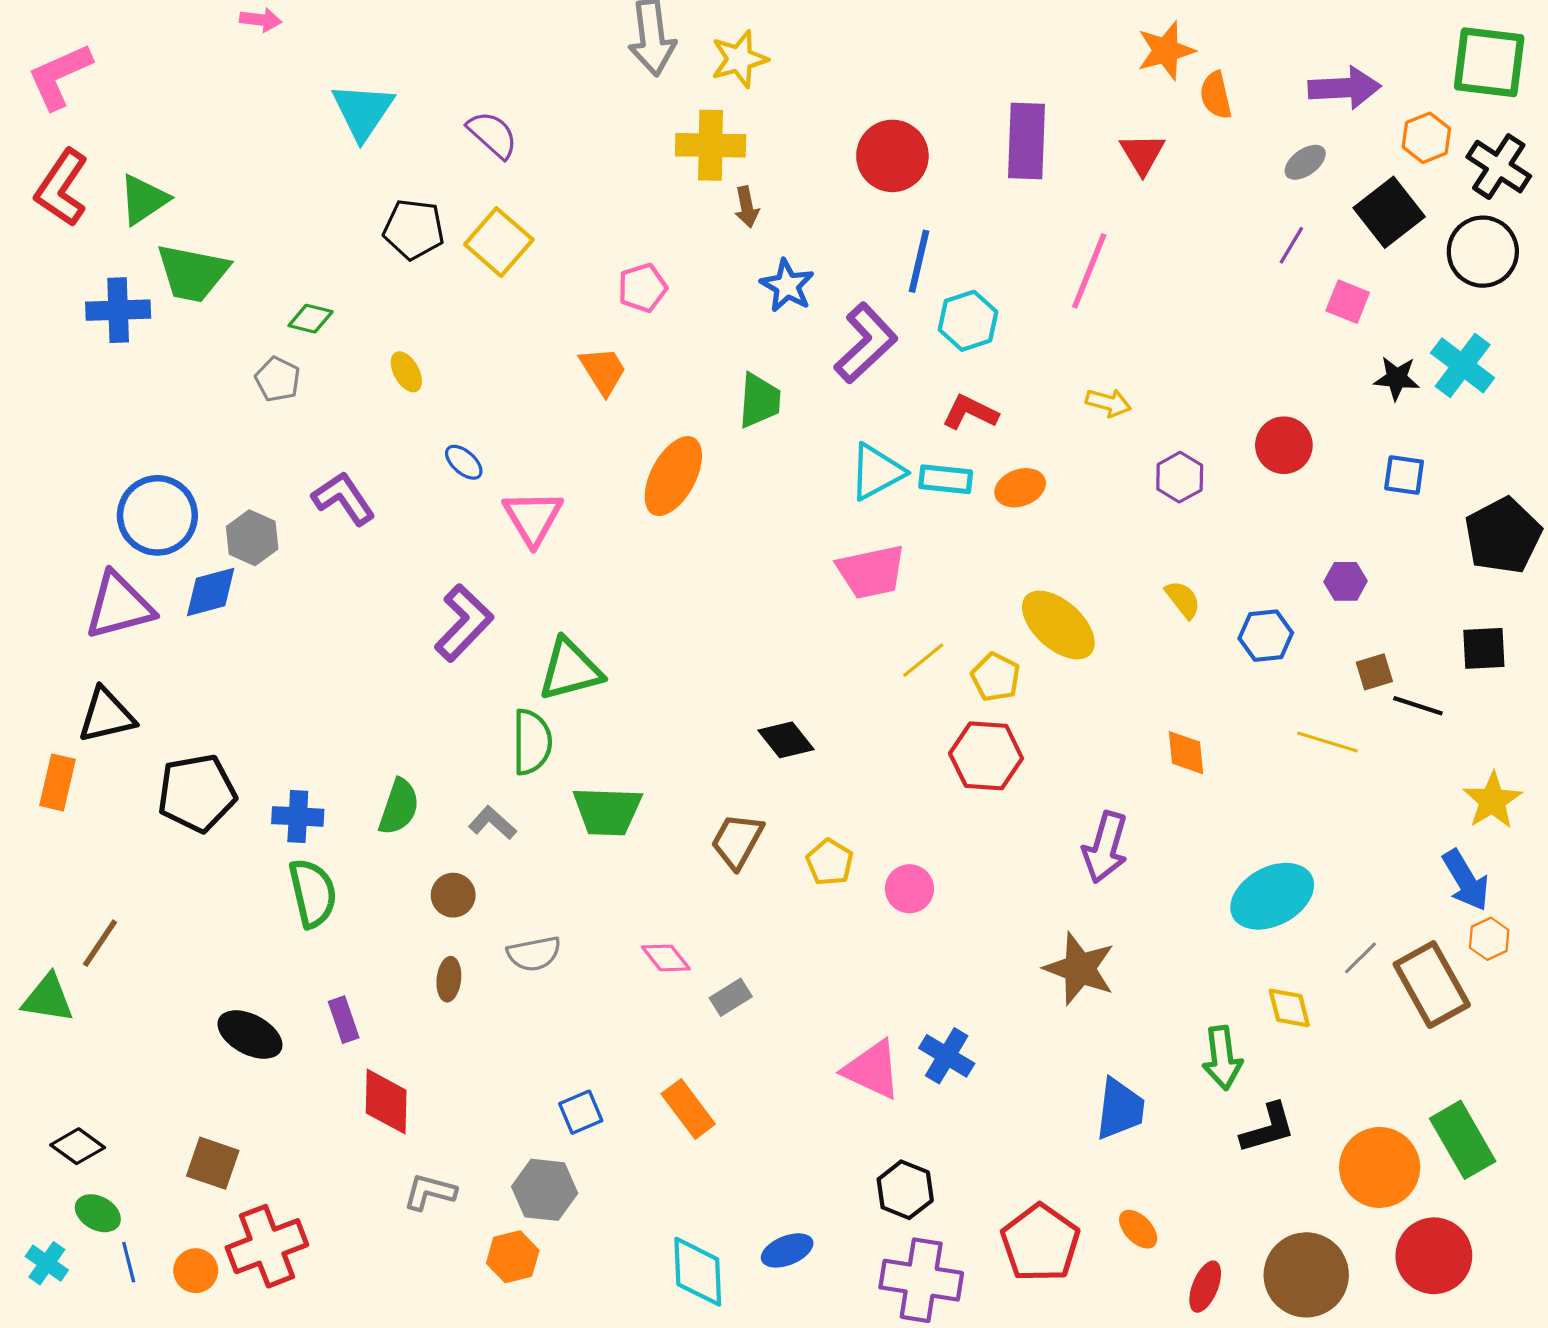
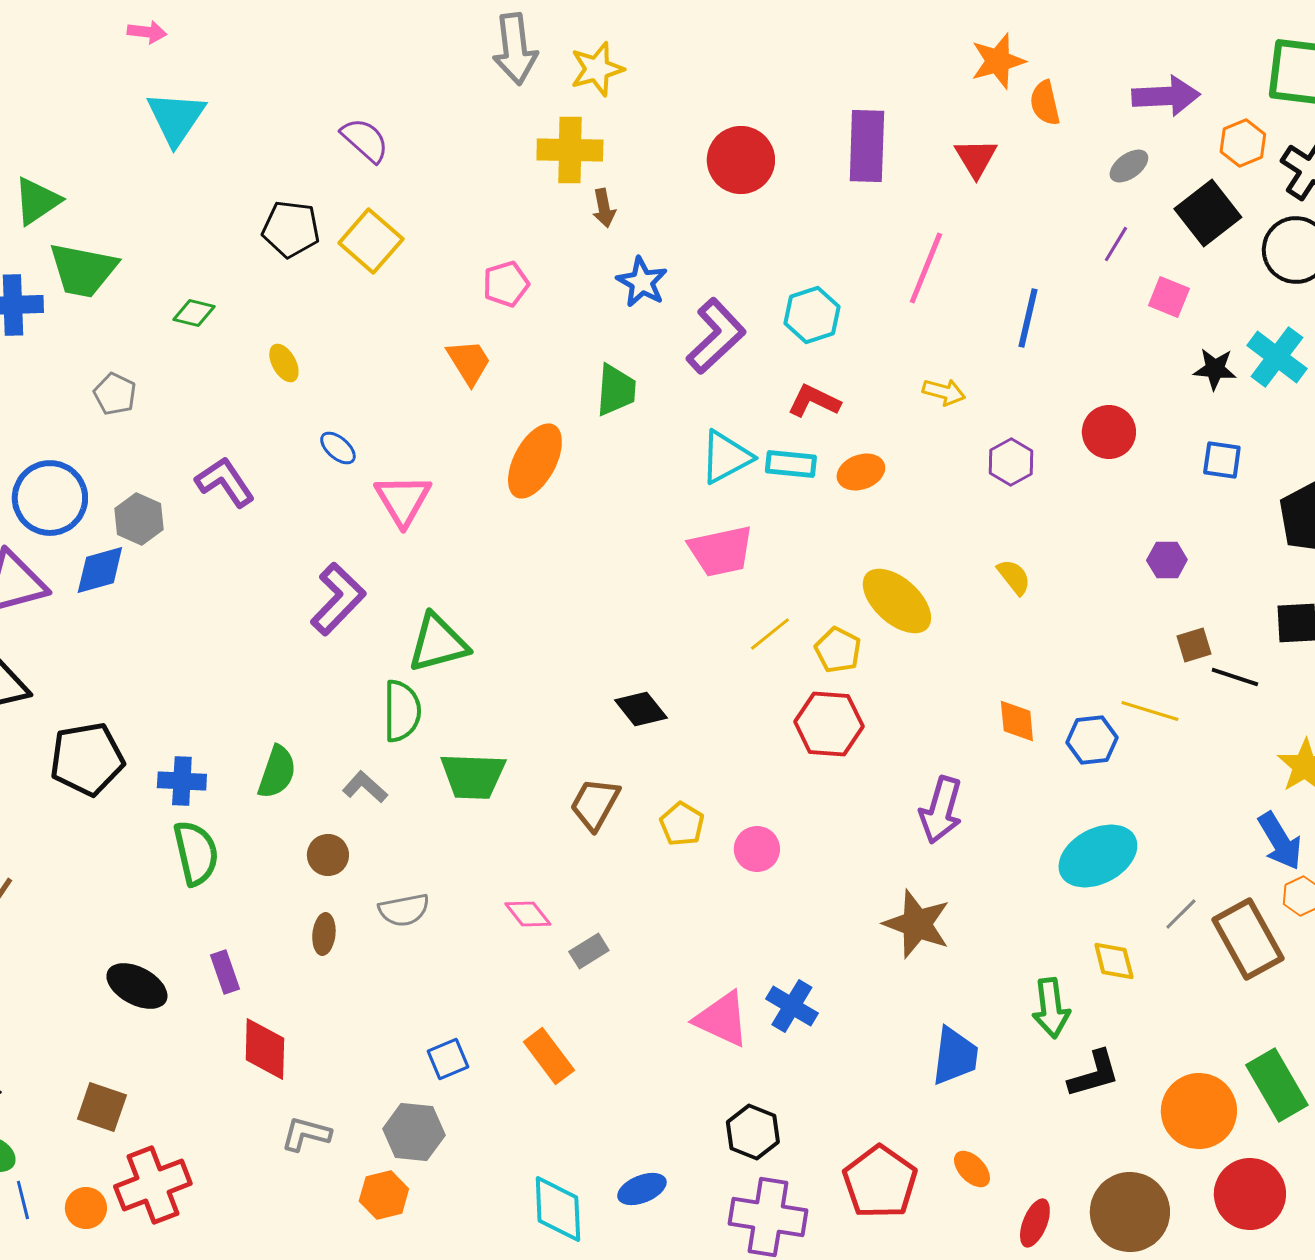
cyan triangle: (363, 111) -> (176, 118), moved
blue line: (919, 261) -> (1028, 318), moved
gray pentagon: (278, 379) -> (115, 394), moved
blue hexagon: (1266, 636) -> (1092, 740), moved

